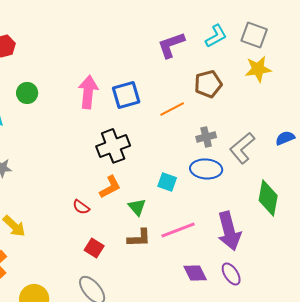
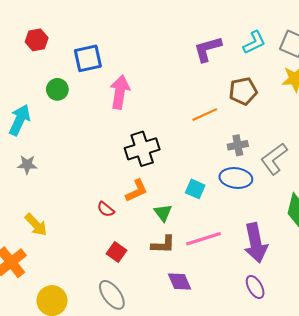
blue square: (126, 95) -> (88, 58), moved
purple diamond: (195, 273) -> (179, 281), moved

